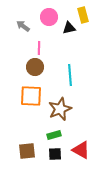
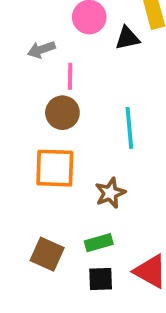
gray arrow: (23, 26) -> (41, 50), moved, turned -56
brown star: (60, 109) -> (110, 193), size x0.7
brown square: (27, 151) -> (47, 254), moved, turned 30

